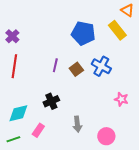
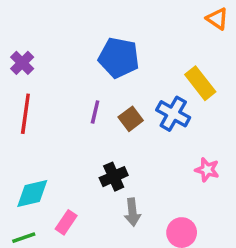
yellow rectangle: (117, 30) -> (200, 83), moved
blue pentagon: (83, 33) -> (119, 58), moved
black cross: (51, 101) -> (114, 177), moved

